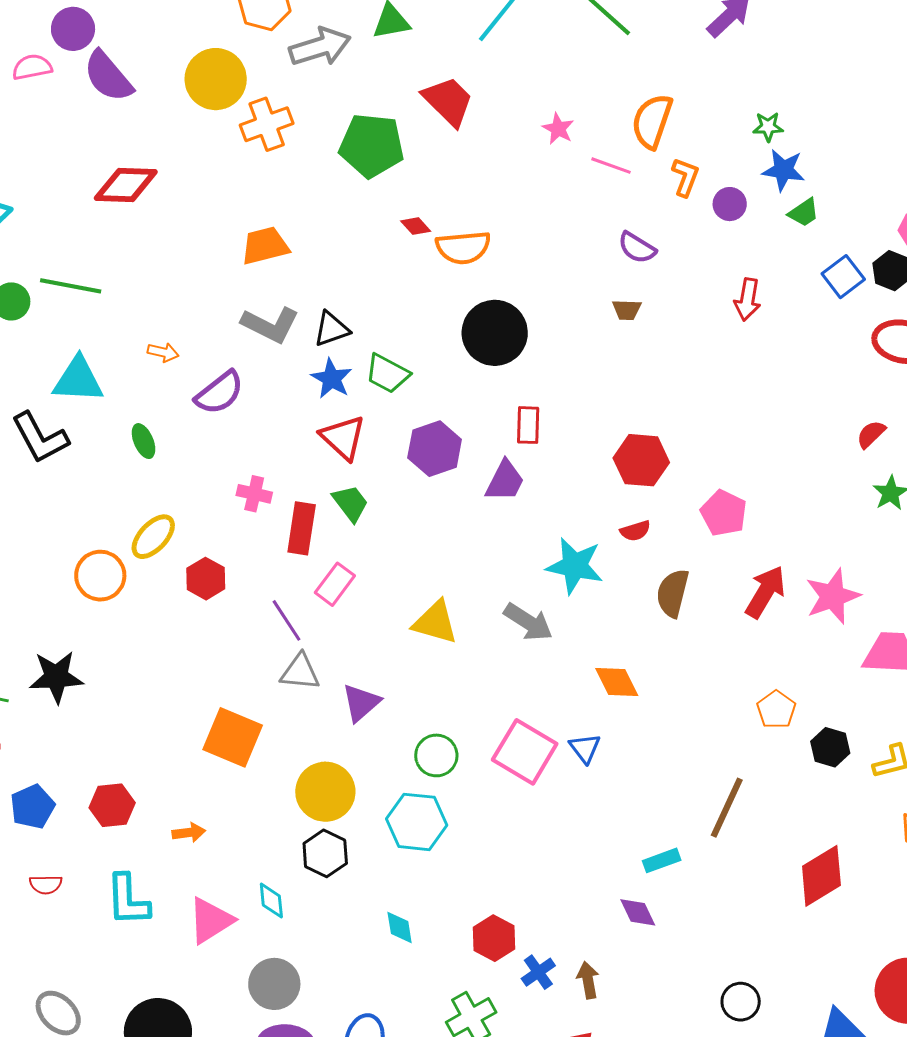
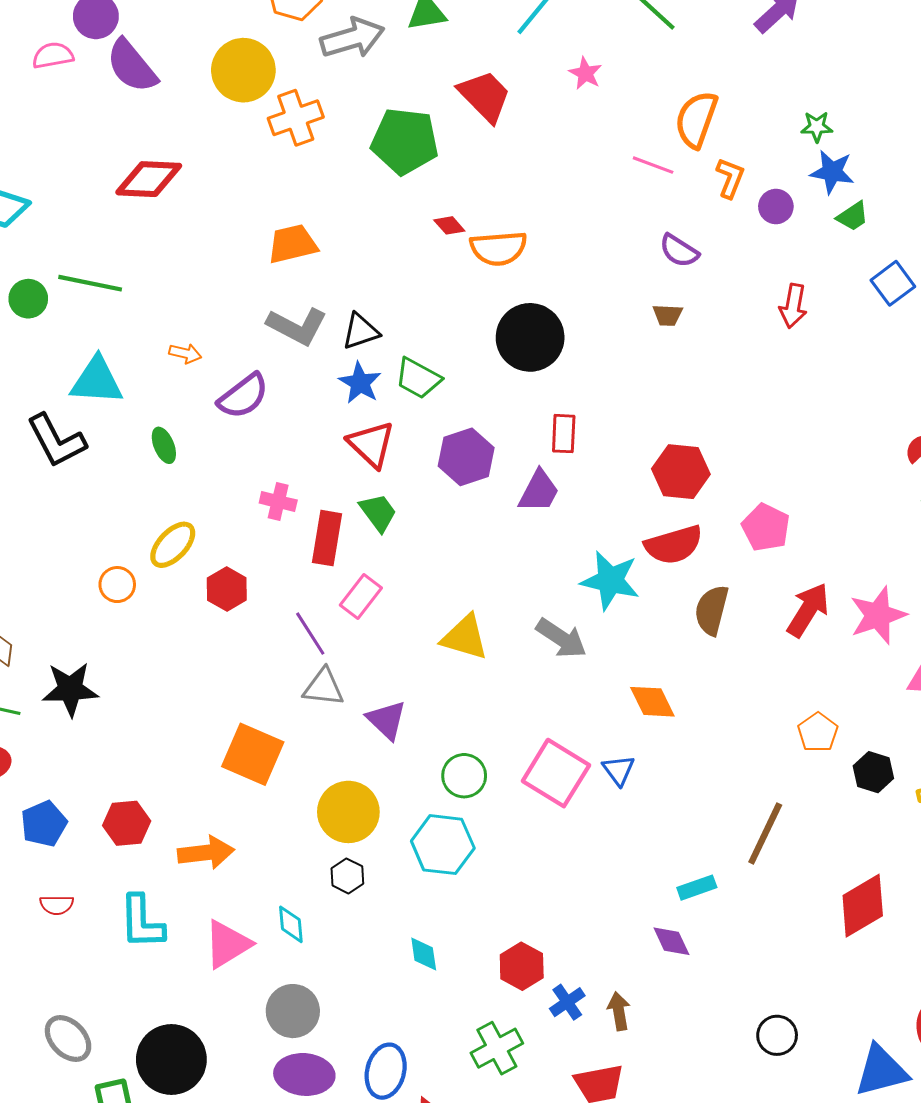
pink star: (558, 129) -> (585, 73), moved
red semicircle: (635, 531) -> (674, 545), size x1.8
orange circle: (100, 576) -> (117, 585), size x0.7
purple triangle: (361, 703) -> (387, 720), turned -36
orange arrow: (189, 833) -> (206, 853), size x1.6
black hexagon: (325, 853) -> (347, 876), size x0.7

